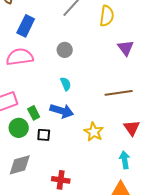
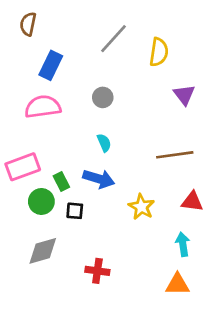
red triangle: (132, 128) -> (192, 201), turned -48

